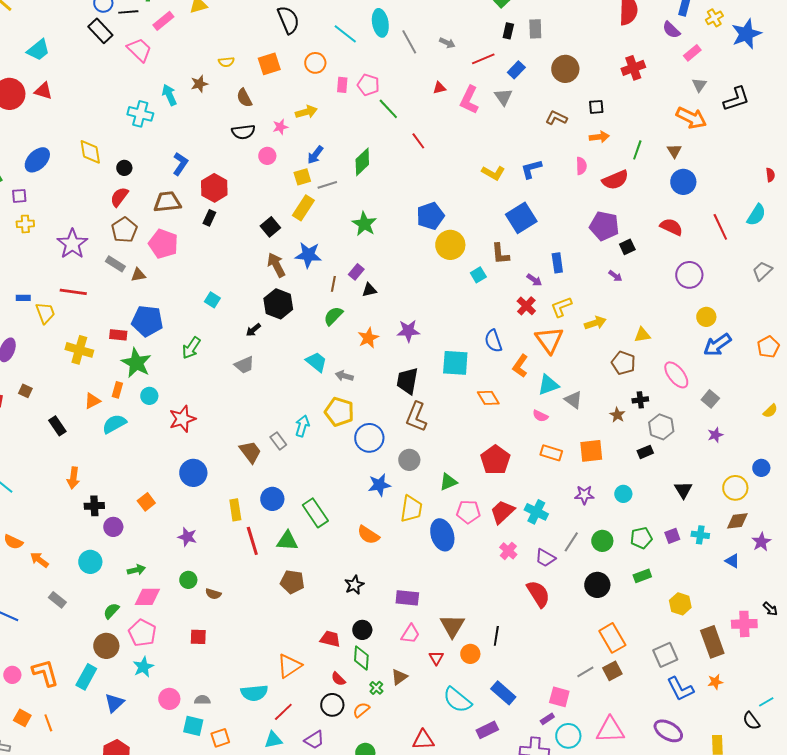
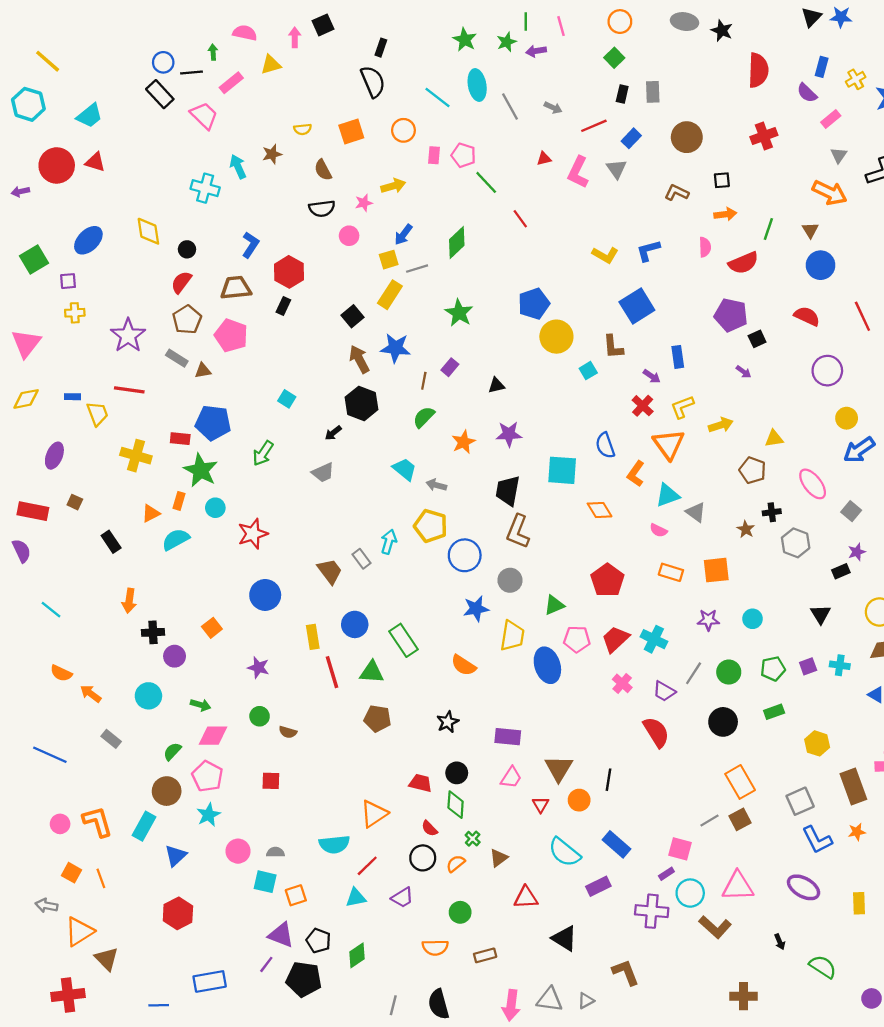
black triangle: (369, 290) -> (496, 385), moved
black rectangle: (645, 452) -> (841, 571), moved
green arrow: (136, 570) -> (201, 705), turned 30
brown triangle: (399, 677) -> (499, 858), moved

